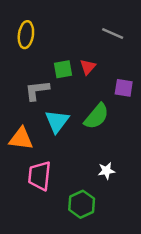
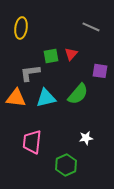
cyan triangle: (57, 121) -> (46, 98), turned 40
orange triangle: (21, 139) -> (16, 98), moved

